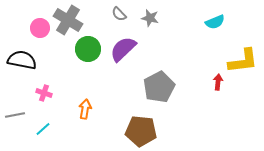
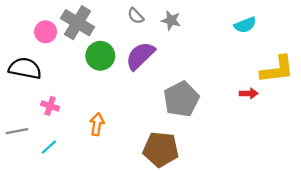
red arrow: (218, 82) -> (249, 93), turned 84

